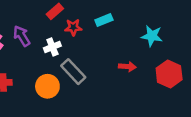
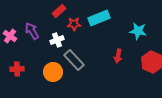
cyan rectangle: (104, 20) -> (99, 18), size x1.5
red arrow: (127, 67) -> (118, 56), turned 96

